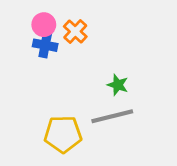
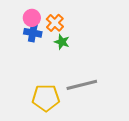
green star: (118, 85) -> (62, 42), moved

